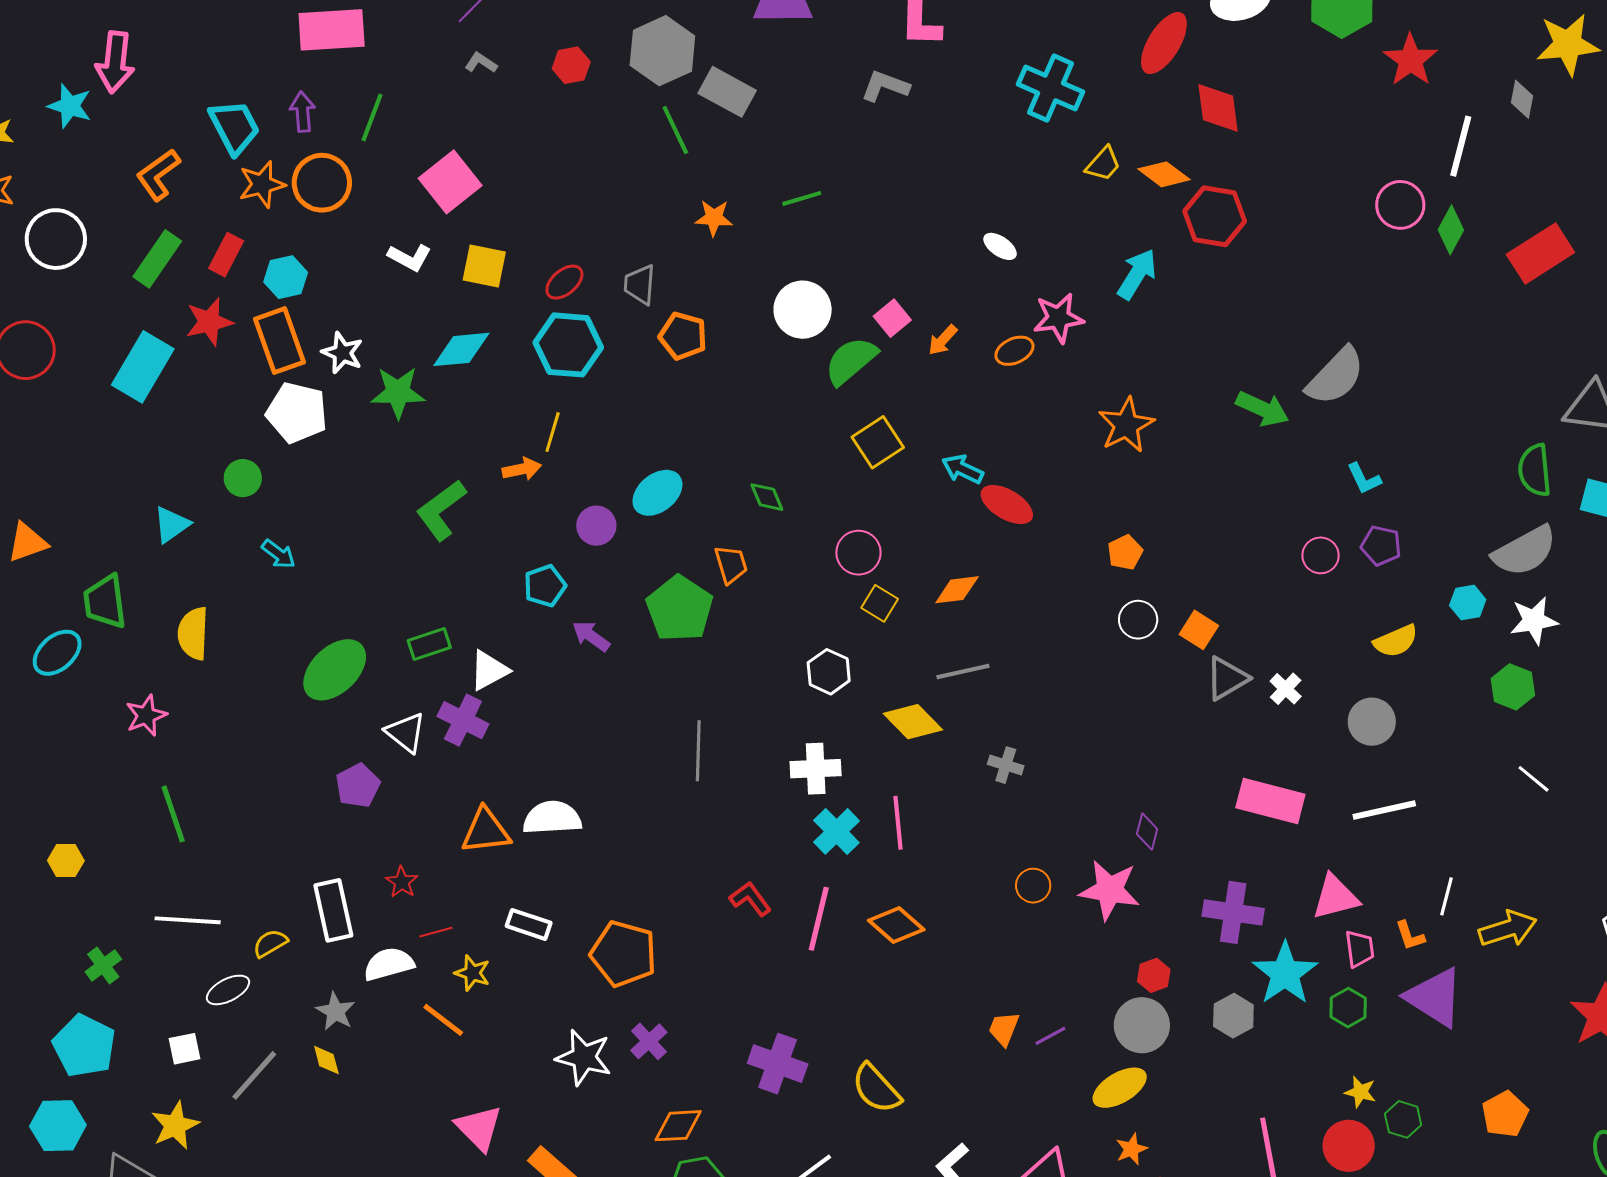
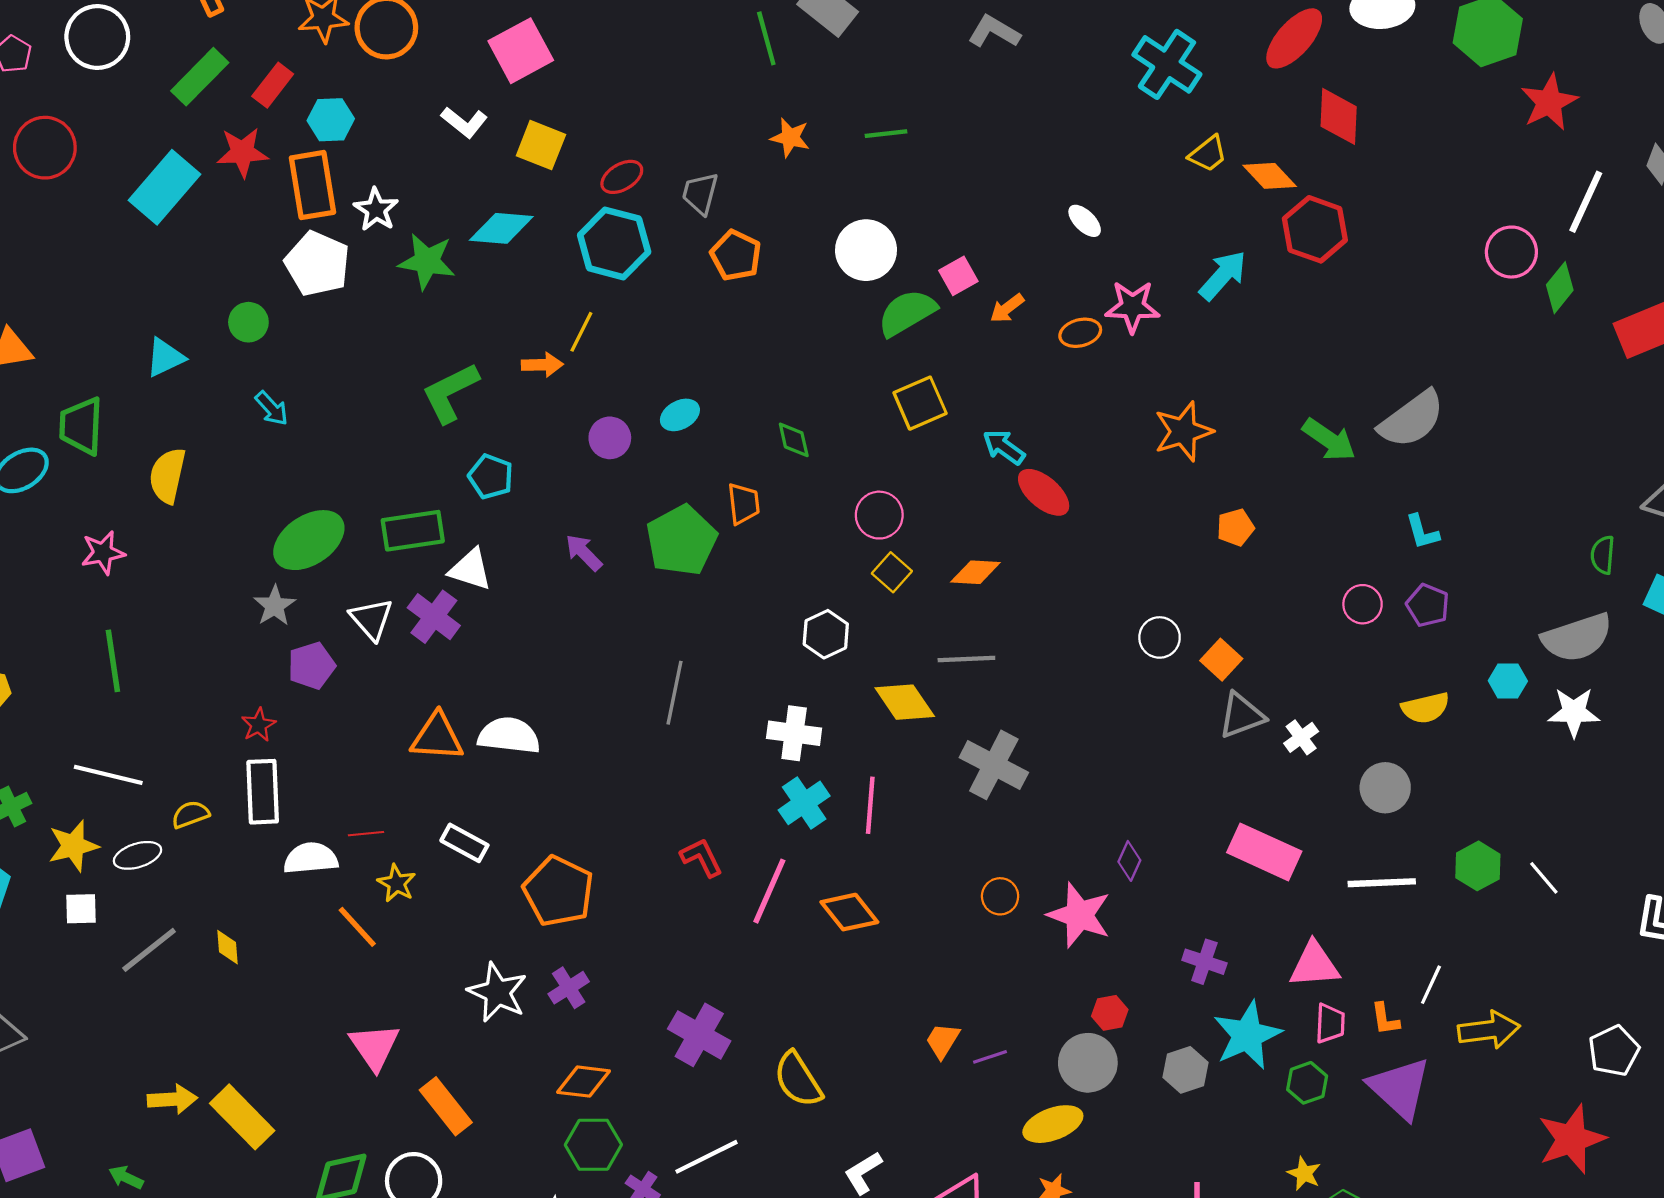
green semicircle: (1535, 470) -> (1603, 555), size x0.7
cyan ellipse: (657, 493) -> (680, 415), size x0.7
orange pentagon: (1125, 552) -> (1235, 527), moved
cyan pentagon: (545, 586) -> (491, 477), moved, turned 30
green rectangle: (429, 644) -> (413, 531), size x1.4
white triangle: (489, 670) -> (470, 569), turned 36
green hexagon: (1513, 687) -> (1478, 866), moved
gray cross: (1006, 765) -> (994, 765), size x1.8
red star: (402, 882) -> (259, 725), moved
purple cross: (1233, 912) -> (1204, 962), size x0.7
gray star: (336, 1011) -> (275, 606), moved
yellow star: (175, 1125) -> (73, 846), moved

